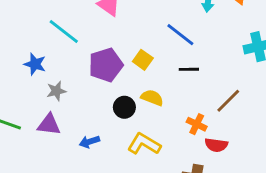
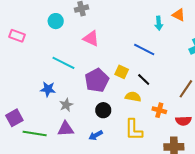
black line: (189, 69) -> (144, 80), moved, turned 56
black circle: (124, 107) -> (103, 110), moved
orange cross: (197, 124) -> (159, 110), moved
yellow L-shape: (144, 144) -> (134, 130), turned -110

